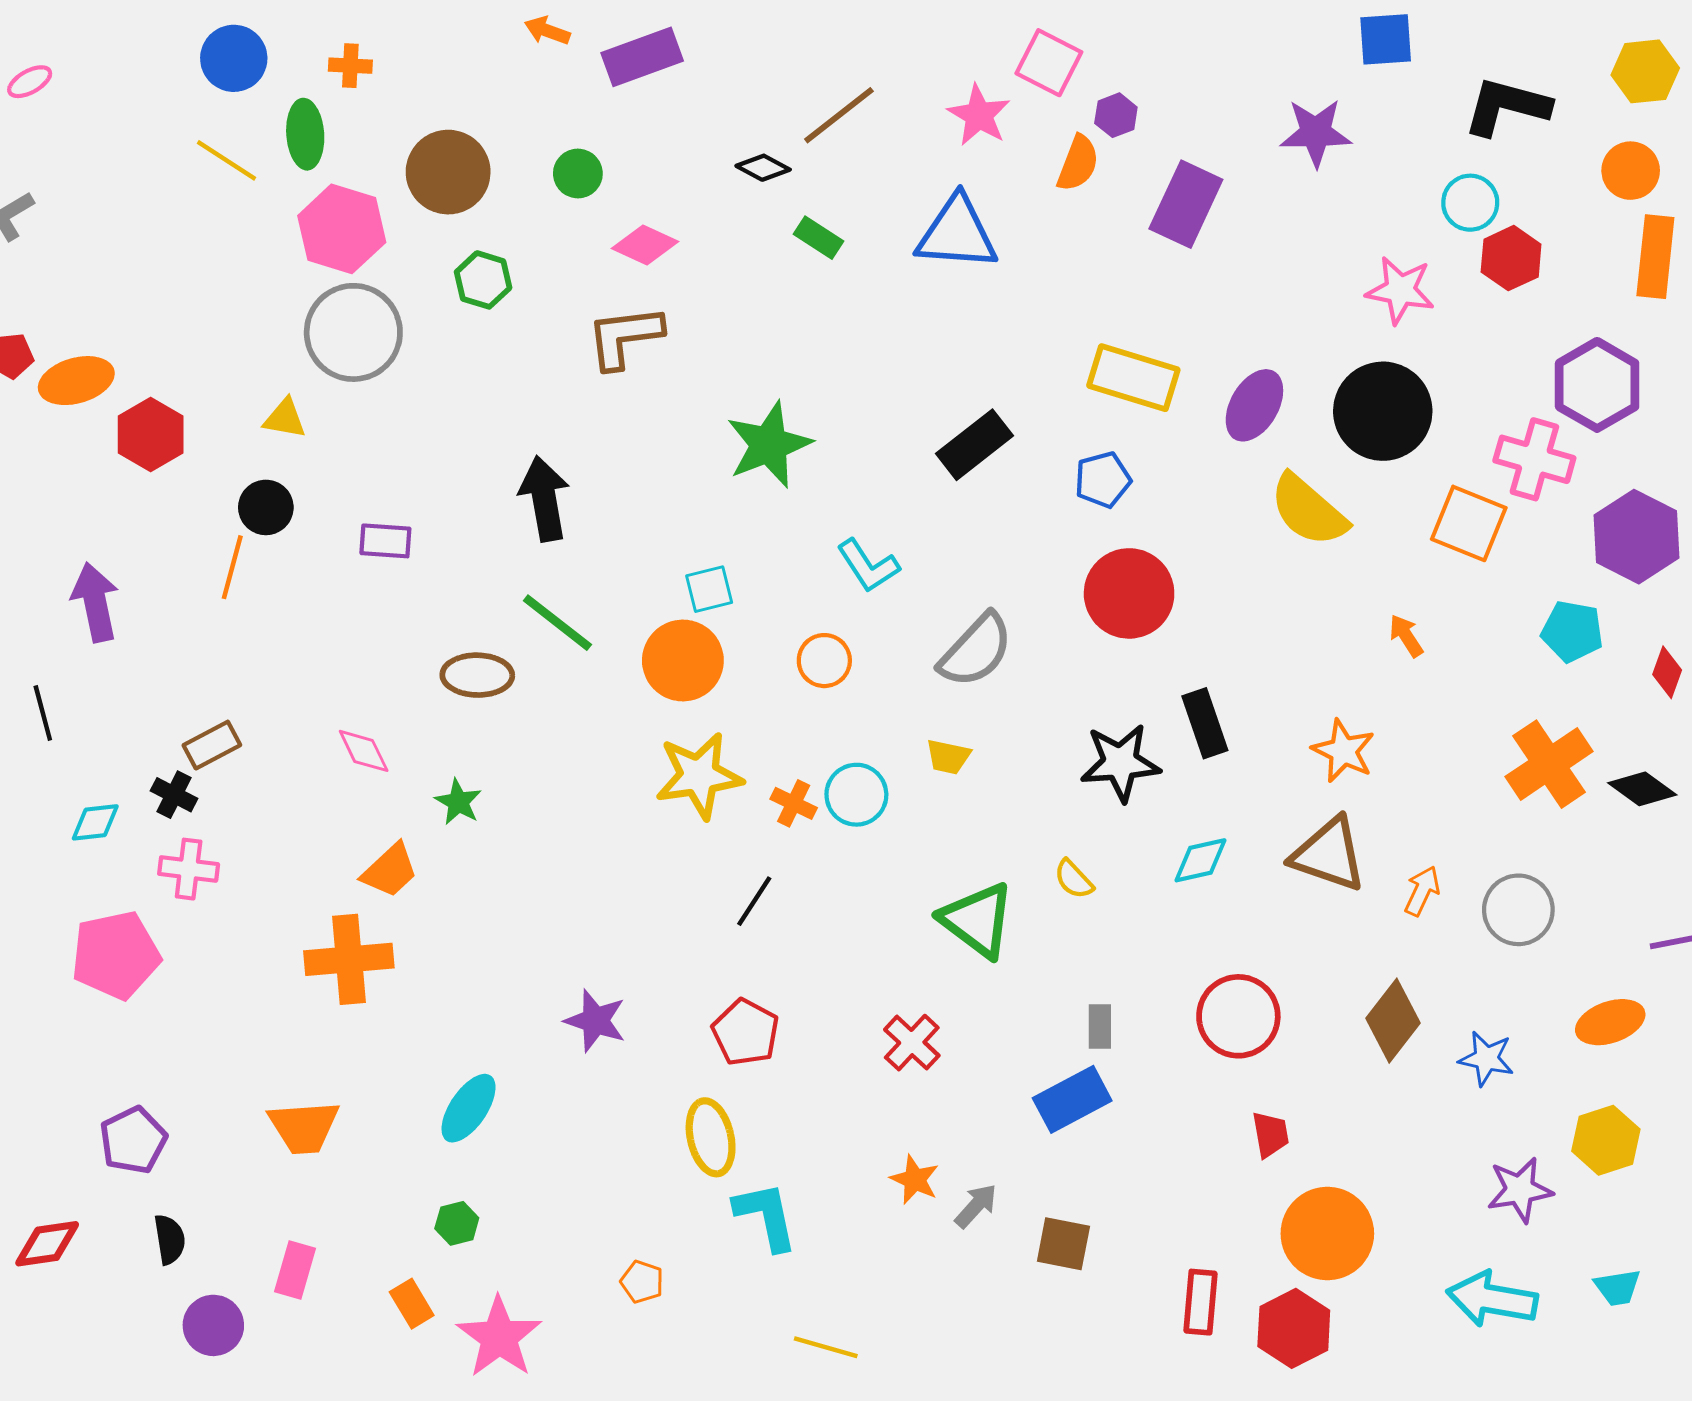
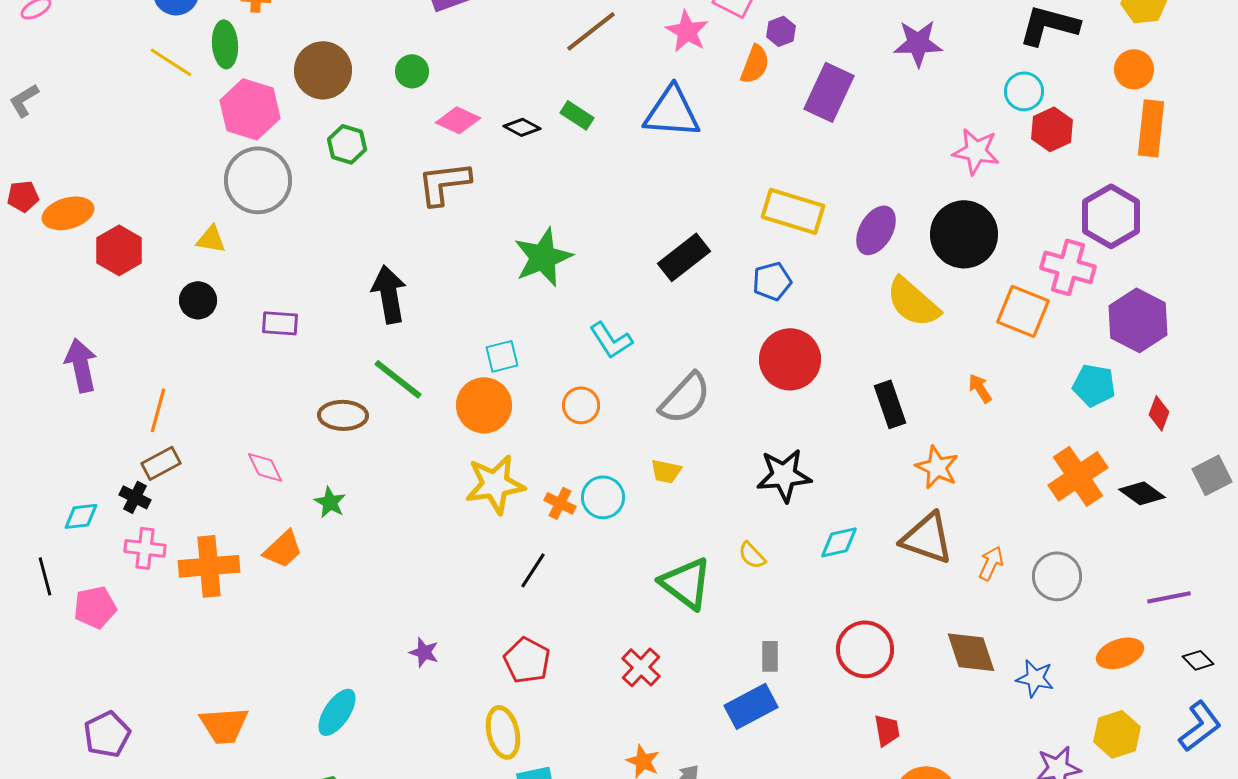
black diamond: (763, 168) -> (522, 127), moved
orange line: (232, 567) -> (158, 410), moved
black line: (43, 713) -> (45, 576), moved
black rectangle: (1205, 723) -> (890, 404), moved
pink pentagon: (116, 955) -> (95, 607), size x0.7
orange cross: (349, 959) -> (209, 566), moved
purple star: (595, 1021) -> (424, 652), size x0.7
brown diamond: (1393, 1021) -> (971, 652), turned -56

